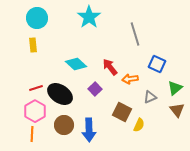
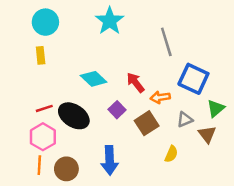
blue square: (157, 64) -> (193, 79), size x1.4
brown triangle: (177, 110) -> (207, 134), moved
brown square: (122, 112) -> (147, 123), moved, turned 30
brown circle: (64, 125) -> (66, 169), moved

